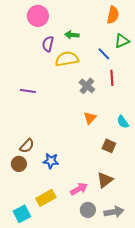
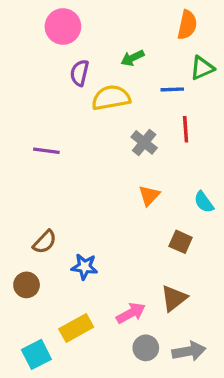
green arrow: (72, 35) -> (133, 58), moved, turned -32
blue line: (104, 54) -> (172, 89), turned -48
brown circle: (19, 164) -> (27, 285), moved

